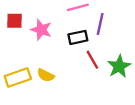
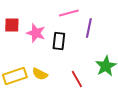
black rectangle: (78, 37) -> (59, 41), moved, turned -72
red line: (92, 60) -> (77, 79), moved

